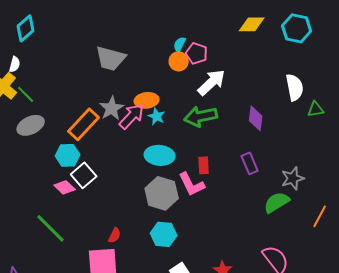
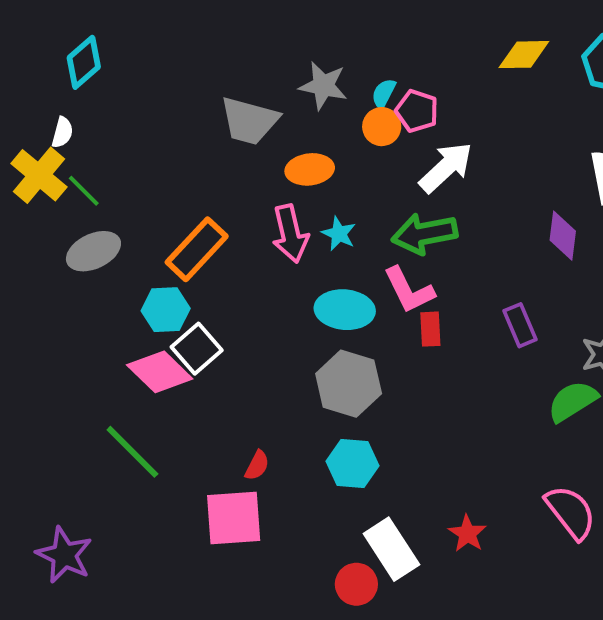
orange ellipse: (147, 100) -> (310, 169), moved
gray star: (112, 108) -> (323, 86), moved, turned -30
pink arrow: (132, 116) -> (290, 234), turned 124
purple diamond: (256, 118) -> (563, 236), moved
pink L-shape: (192, 184) -> (409, 290), moved
pink diamond: (65, 187) -> (160, 372), size x1.5

